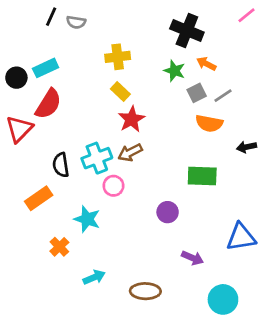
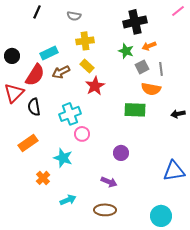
gray semicircle: (76, 22) -> (74, 16), moved
black cross: (187, 31) -> (135, 22), turned -35
orange arrow: (206, 64) -> (149, 46), turned -48
cyan rectangle: (46, 68) -> (49, 53), moved
gray line: (223, 96) -> (161, 69), turned -64
black arrow: (247, 147) -> (178, 114), moved
brown arrow: (130, 152) -> (61, 72), moved
black semicircle: (61, 165) -> (34, 107), moved
green rectangle: (202, 176) -> (135, 110), moved
purple arrow: (192, 258) -> (109, 182), moved

